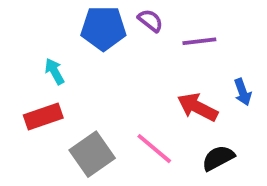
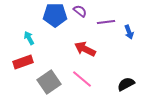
blue arrow: (243, 92) -> (129, 32), moved
red arrow: (197, 107) -> (85, 49), moved
black semicircle: (218, 158) -> (126, 84), moved

